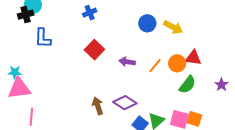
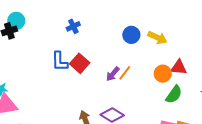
blue L-shape: (43, 38) -> (60, 61), moved
purple arrow: (127, 62) -> (113, 74), turned -56
orange line: (155, 66) -> (125, 73), moved

